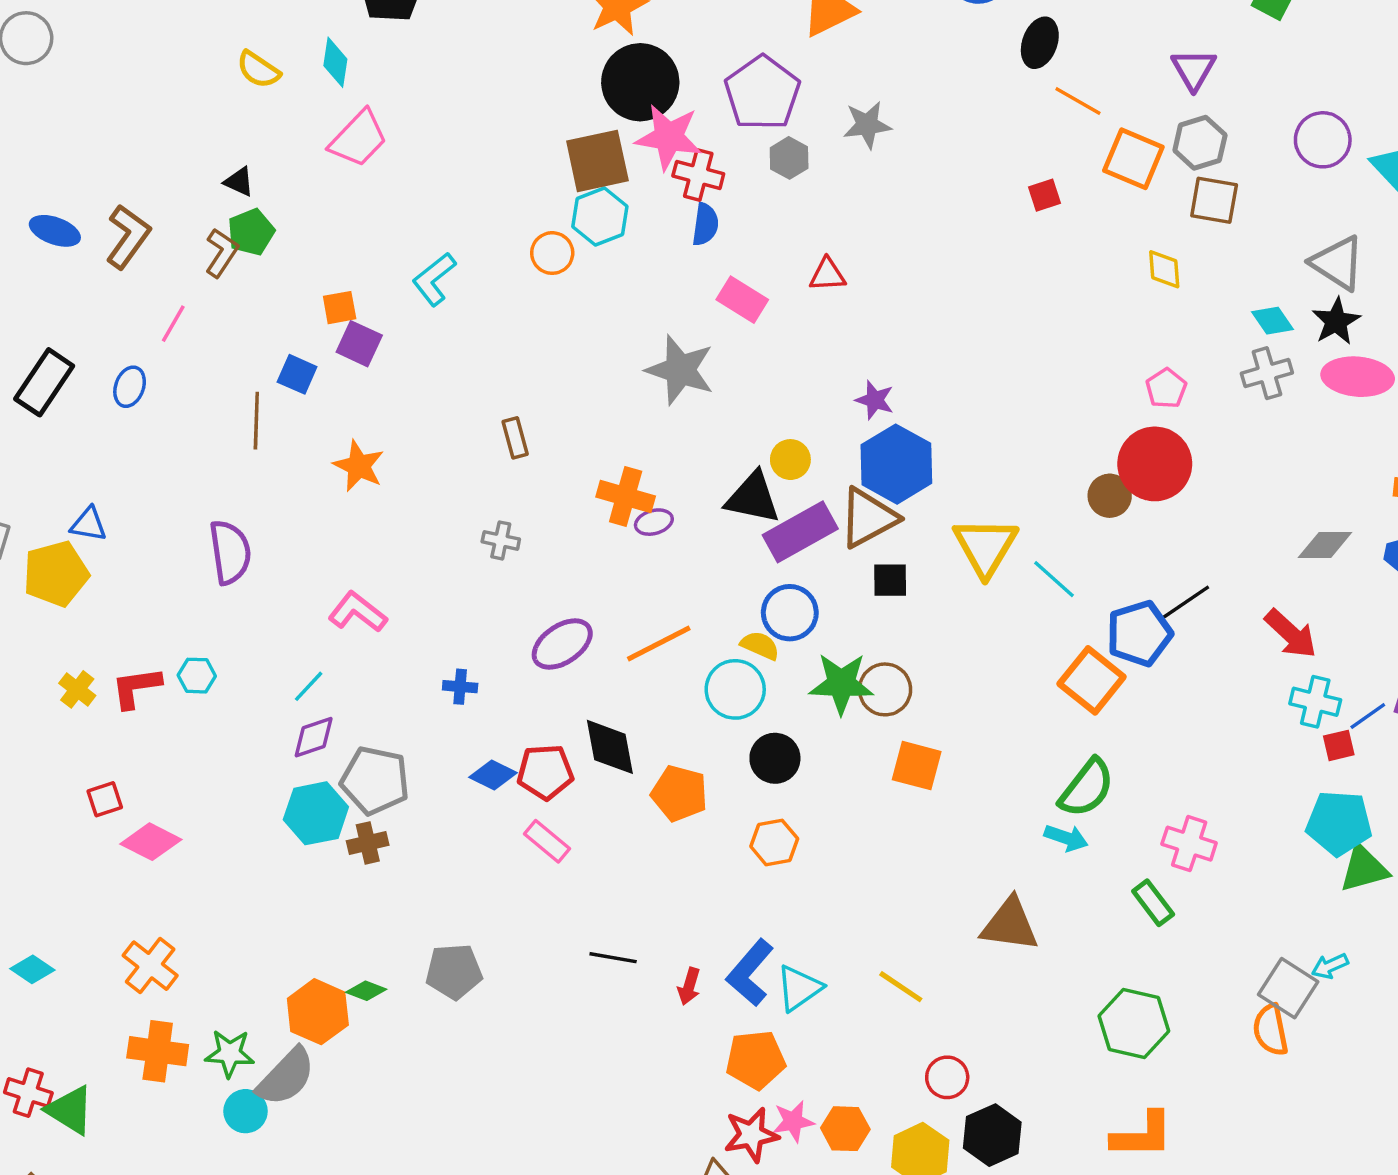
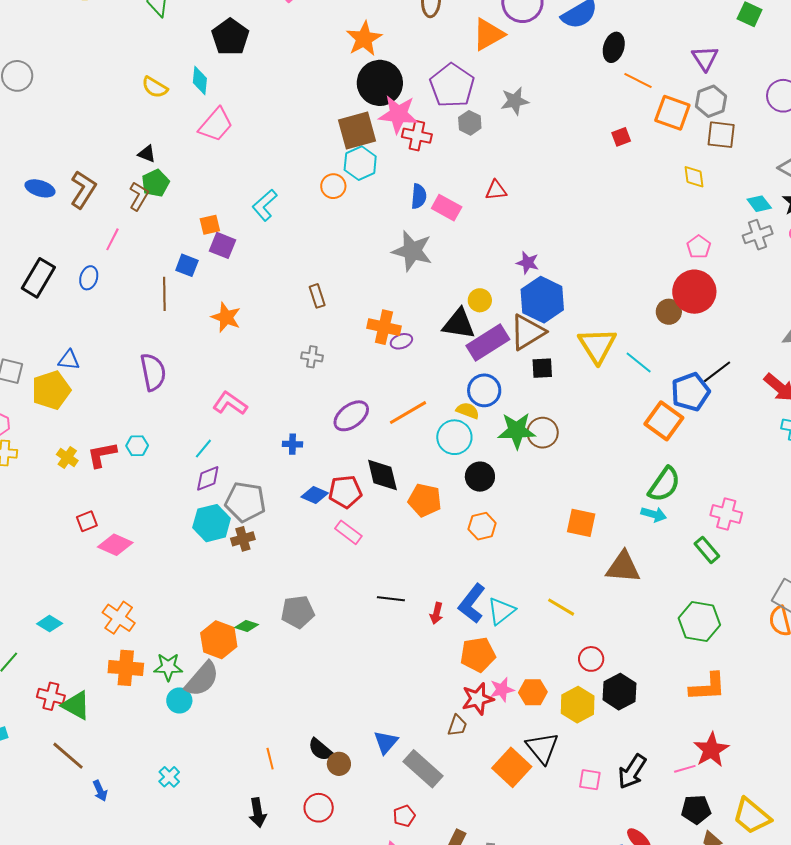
blue semicircle: (705, 224) -> (419, 196), moved
orange square: (917, 766) -> (581, 523), moved

